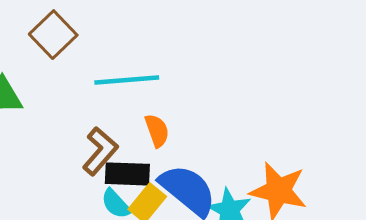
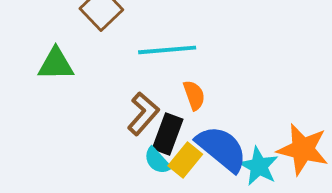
black rectangle: (127, 174) -> (168, 134), turned -72

